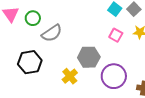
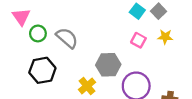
green circle: (33, 18) -> (38, 33), moved
gray semicircle: (52, 33) -> (67, 38), turned -105

